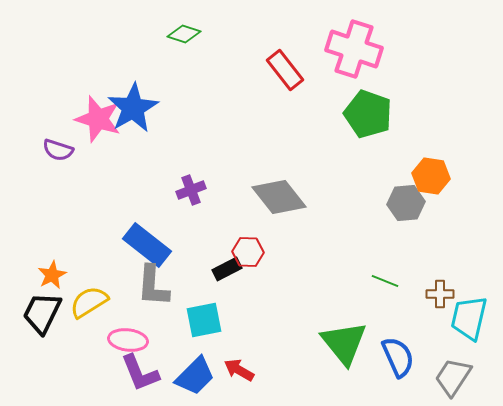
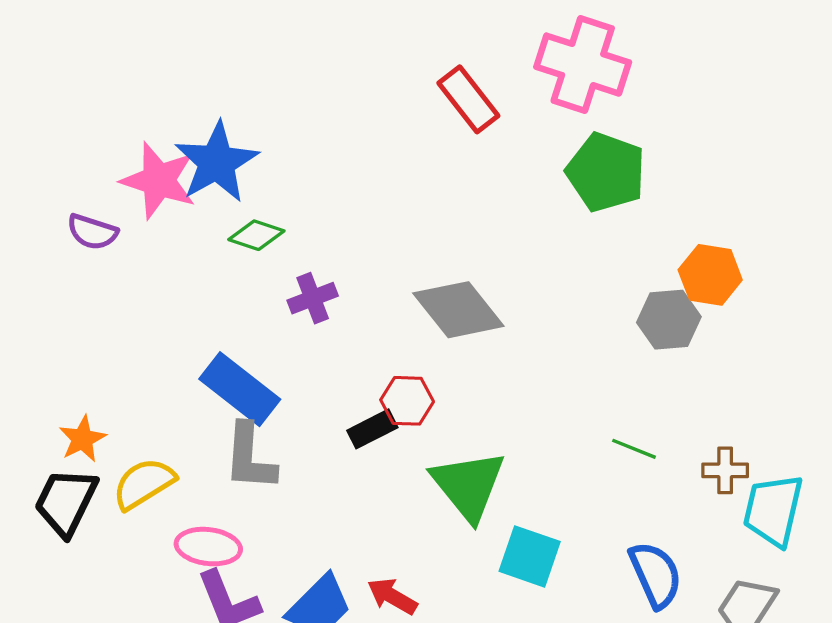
green diamond: (184, 34) -> (256, 235), moved
cyan square: (204, 320) -> (530, 556), moved, turned 30
green triangle: (344, 343) -> (468, 485), moved

